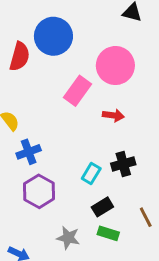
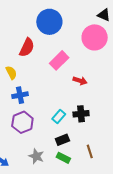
red semicircle: (20, 57) -> (27, 47), moved
pink circle: (115, 66) -> (95, 37), moved

